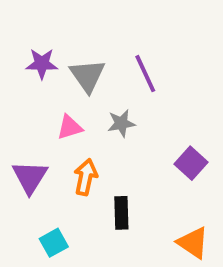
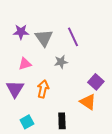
pink triangle: (70, 127) -> (25, 64), moved
black rectangle: (121, 213) -> (62, 121), moved
orange triangle: (193, 243) -> (88, 102), moved

